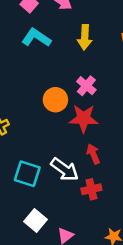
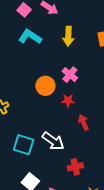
red star: (84, 118) -> (68, 101), size x0.6
red arrow: (93, 154) -> (83, 122), moved
red cross: (91, 189) -> (75, 167), moved

